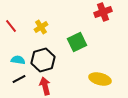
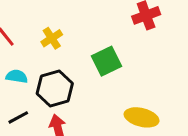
cyan semicircle: (18, 60) -> (17, 76), moved

